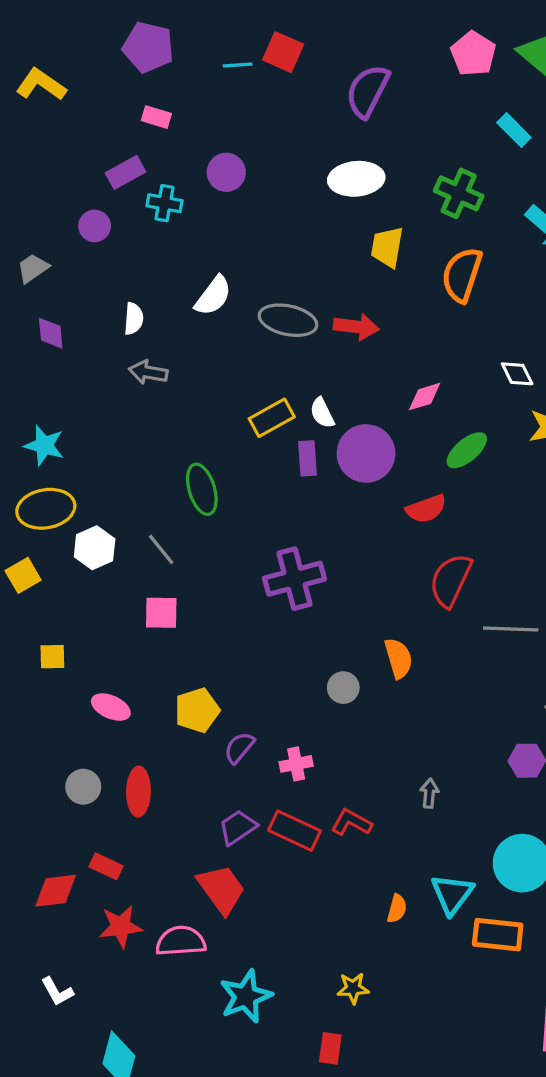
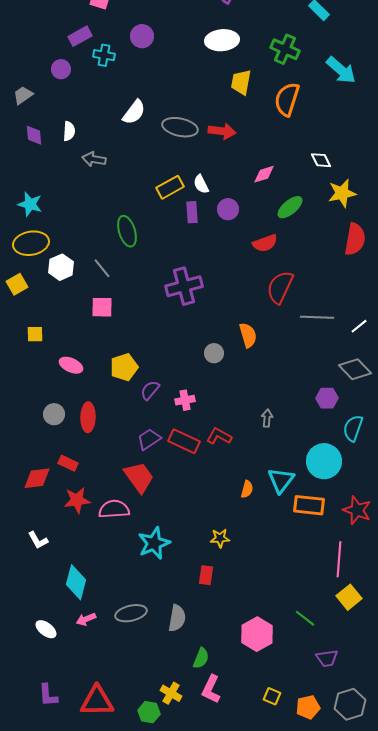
white semicircle: (134, 319) -> (69, 131), moved
purple circle: (366, 453) -> (228, 209), size x0.6

